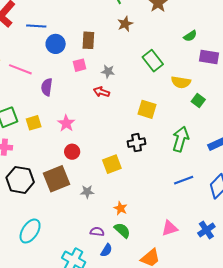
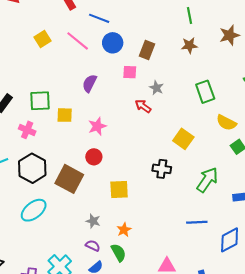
pink line: (20, 69) -> (78, 41), moved
yellow square: (112, 164) -> (119, 189), moved
brown square: (57, 179) -> (69, 179), turned 32
gray star: (87, 192) -> (93, 221), moved
cyan ellipse: (30, 231) -> (34, 210), moved

